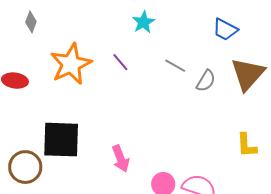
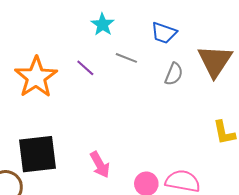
blue trapezoid: (225, 30) -> (164, 33), moved
gray line: (175, 66) -> (126, 58), moved

